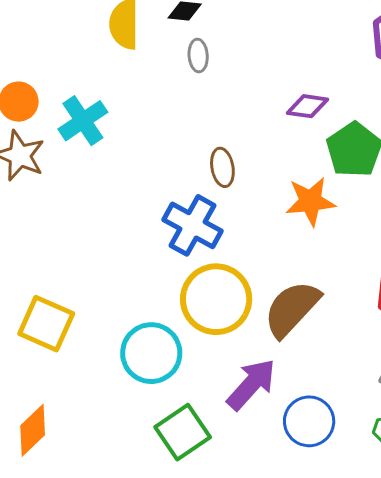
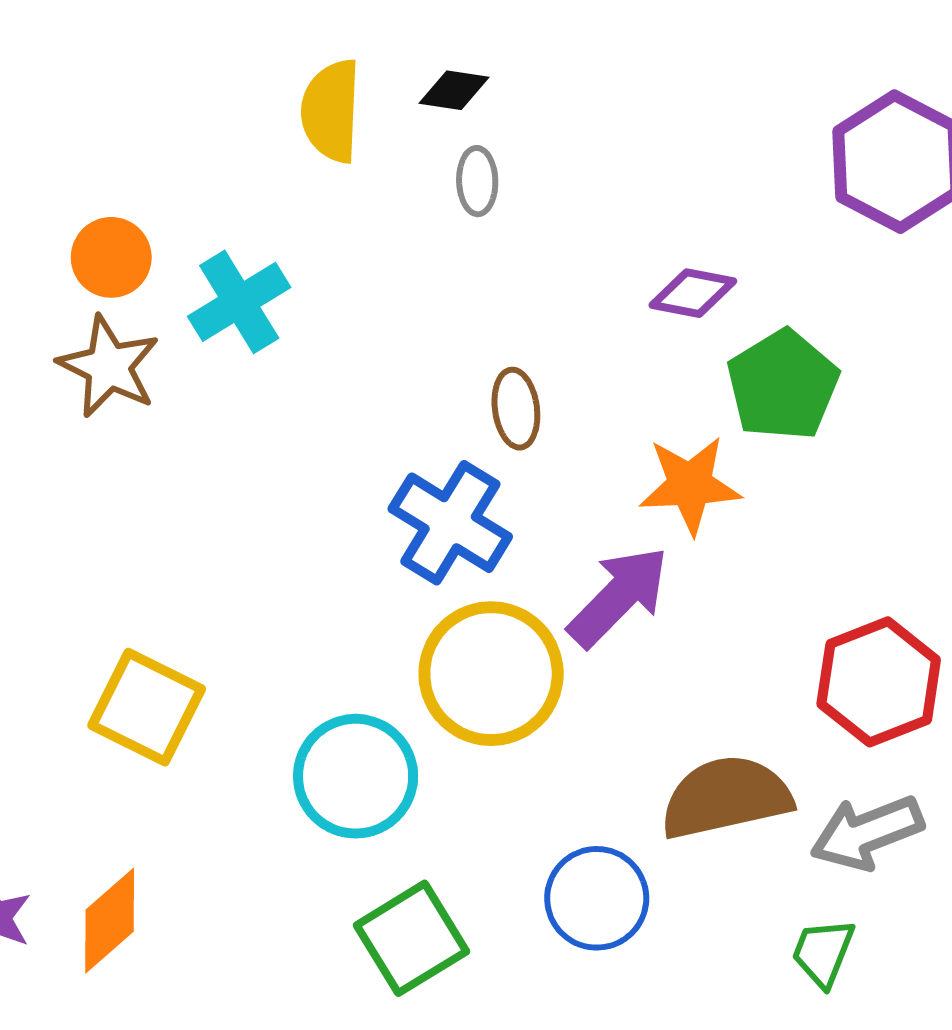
brown semicircle: (292, 309) -> (726, 797), moved, turned 32
purple arrow: (251, 384) -> (618, 597), moved
blue circle: (309, 421) -> (597, 898), moved

